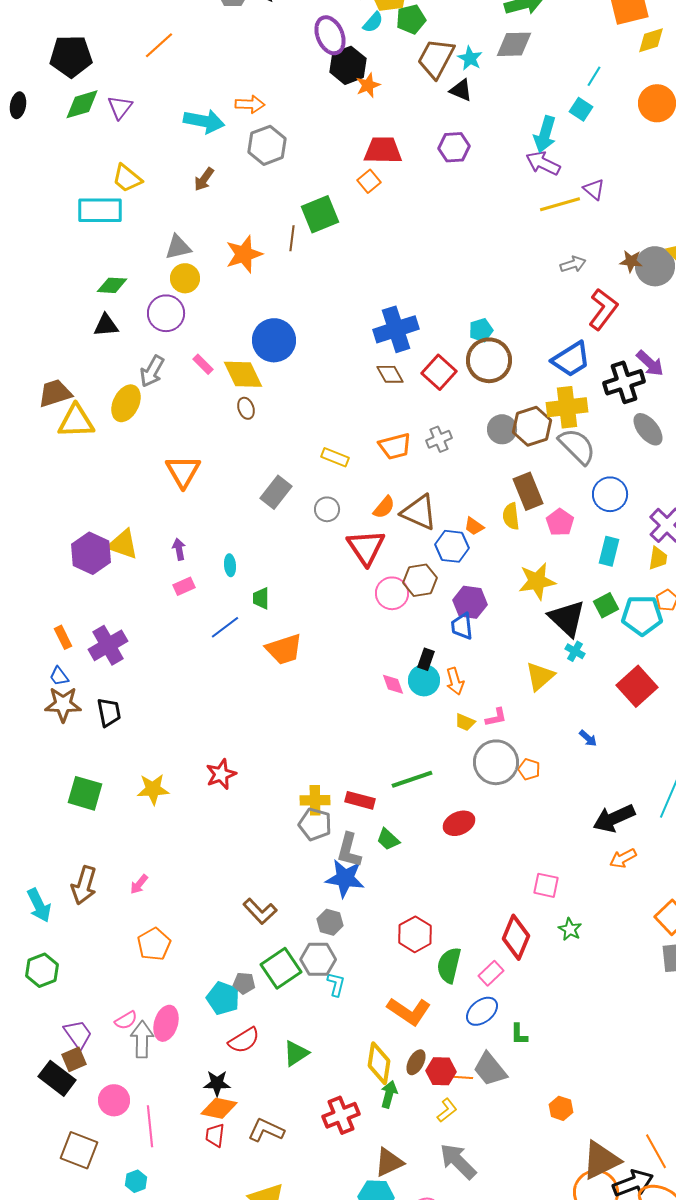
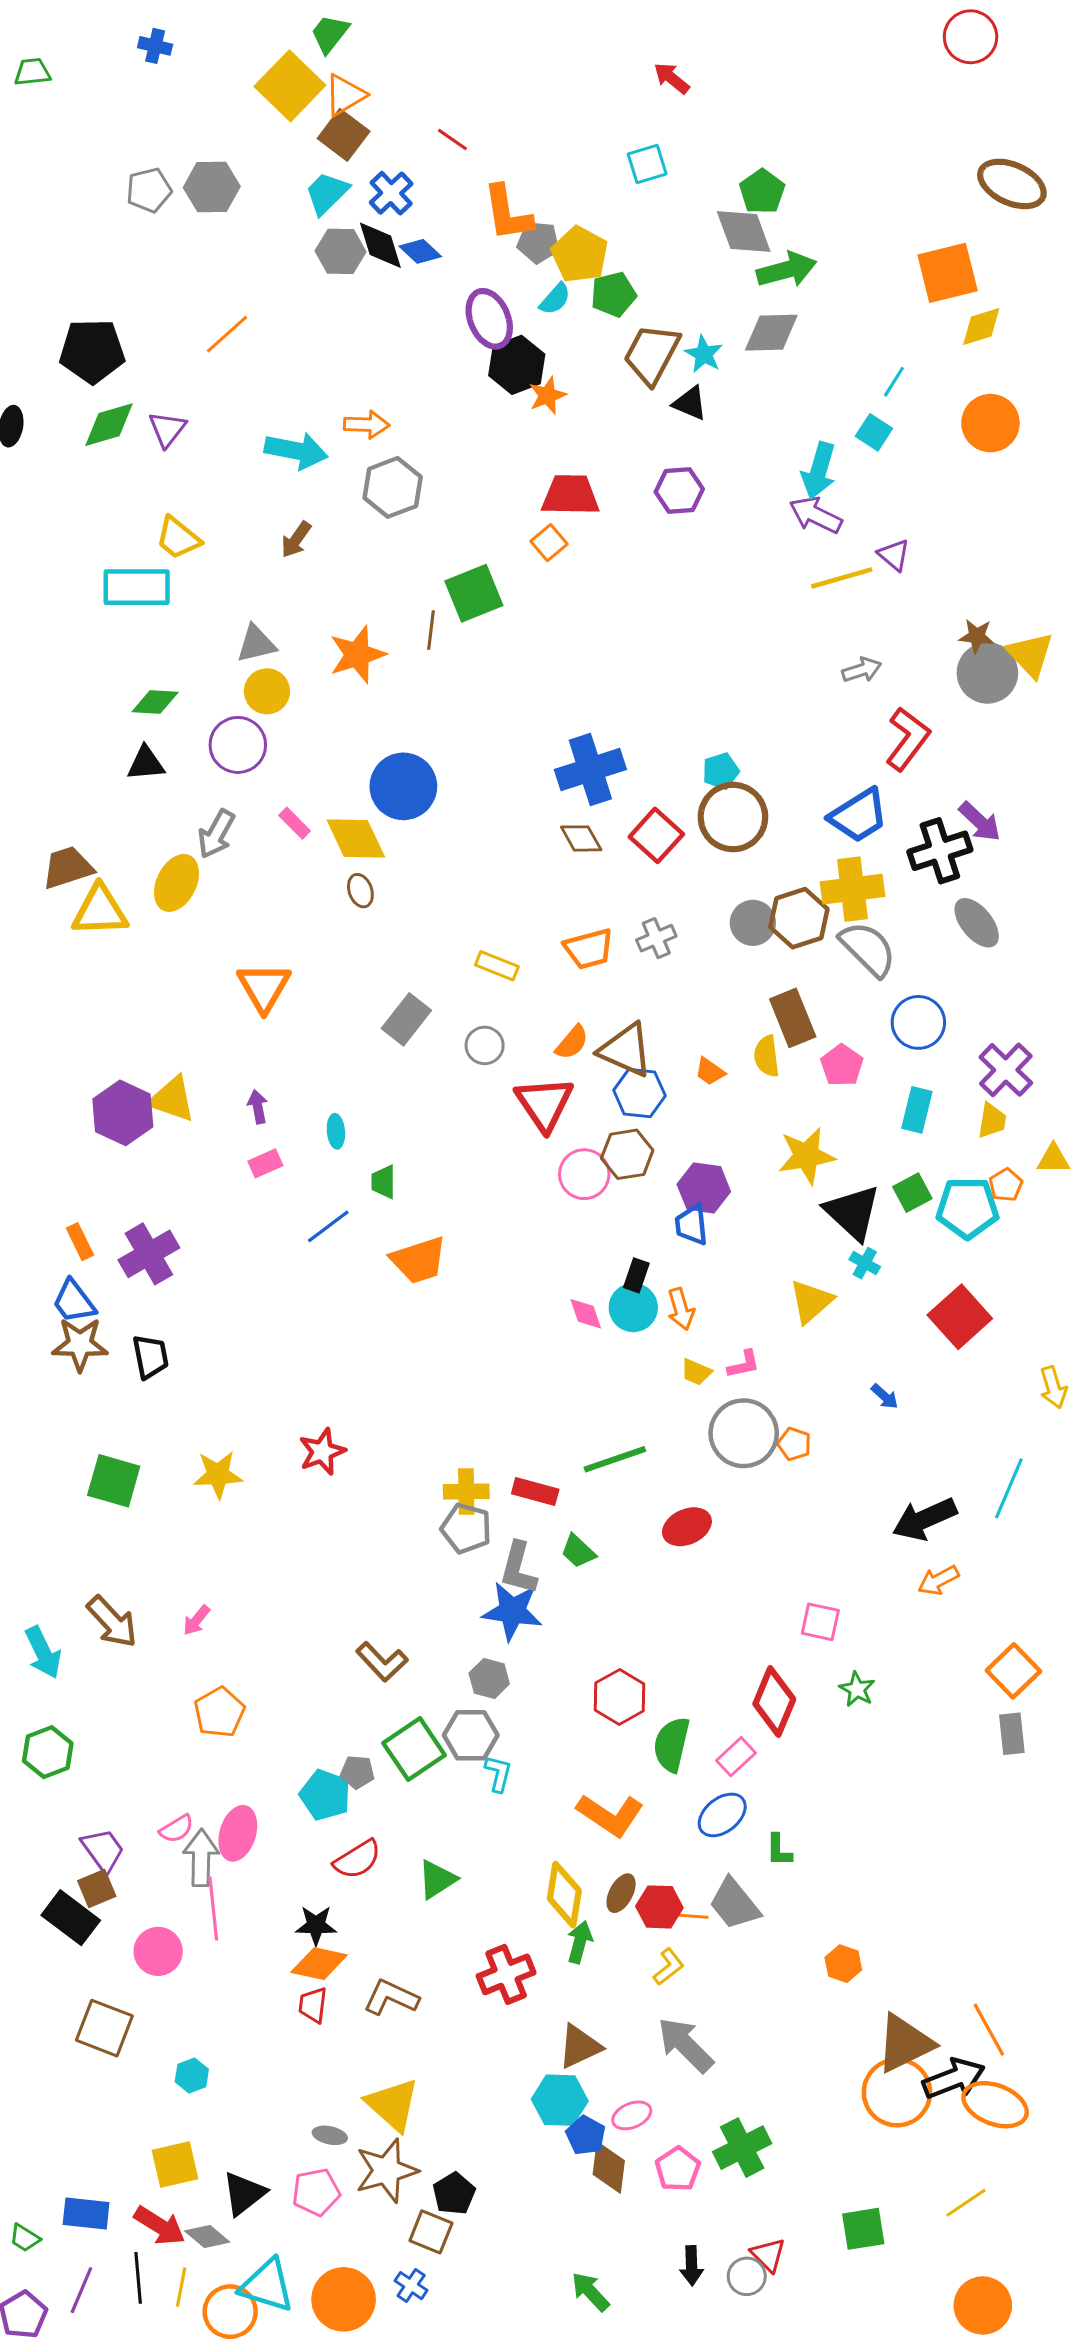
brown star: (631, 261) -> (977, 636), moved
blue hexagon: (452, 546) -> (639, 1093), moved
blue trapezoid: (59, 676) -> (74, 1301), size x1.5
brown arrow: (84, 885) -> (112, 1622), turned -60
pink line: (150, 1126) -> (213, 1908), moved

